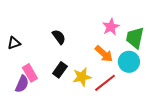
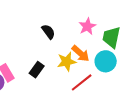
black semicircle: (59, 37) -> (48, 32), moved
yellow star: (82, 77) -> (67, 62), moved

